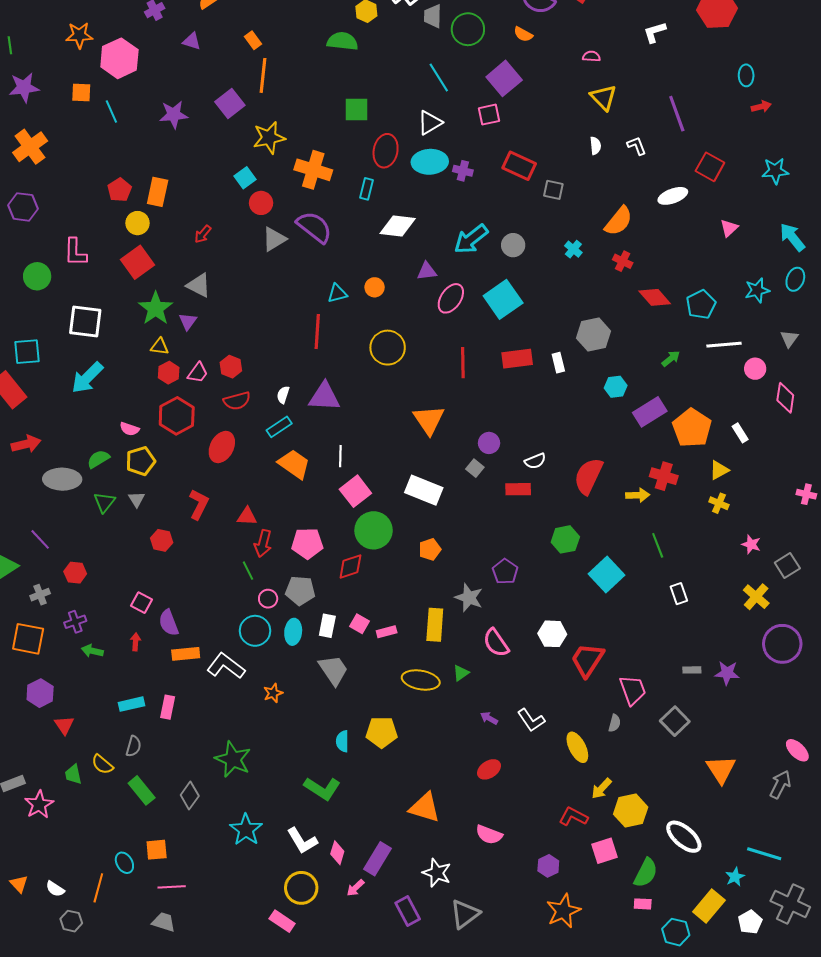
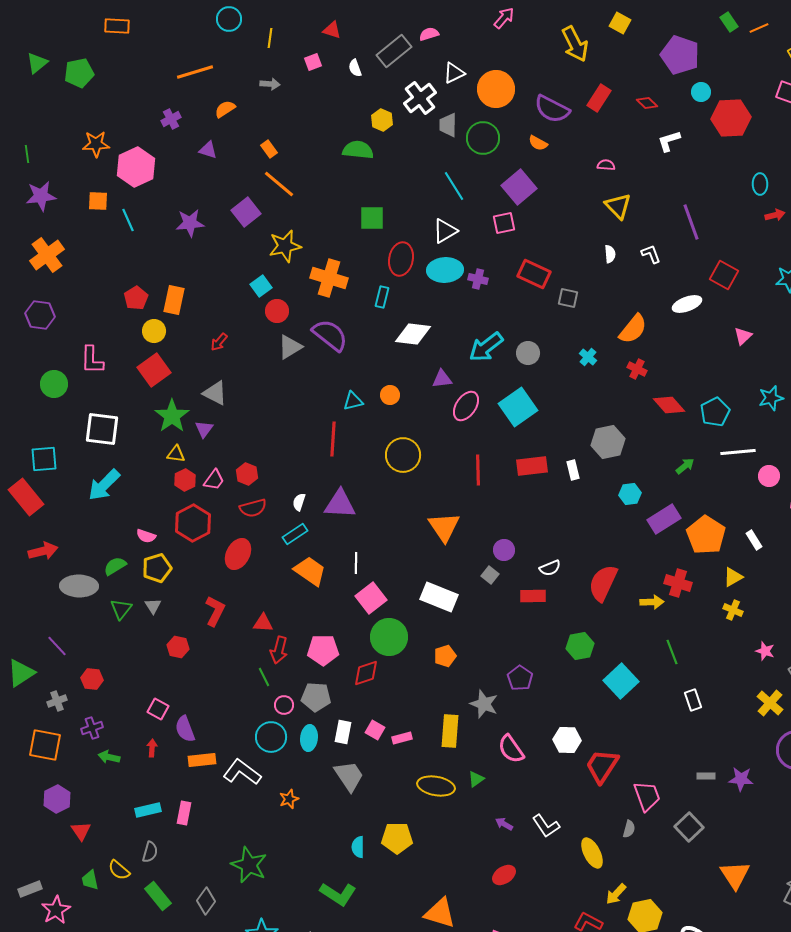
orange line: (263, 75) -> (279, 184), turned -56

